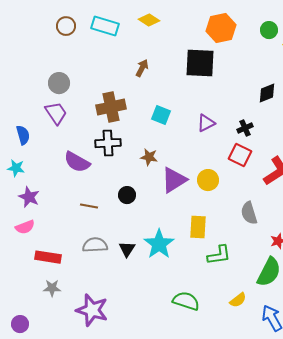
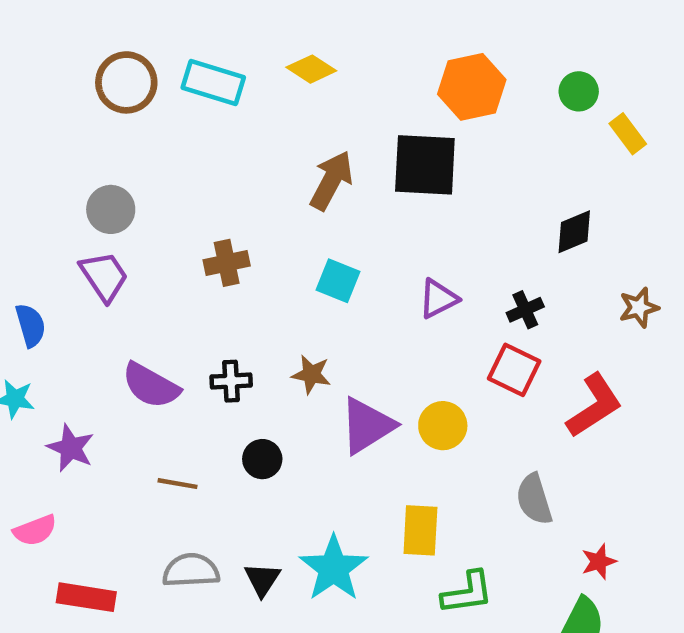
brown circle: (66, 26) -> (126, 82), size x1.4
brown arrow: (142, 68) -> (331, 181), moved, size x1.5
brown cross: (111, 107) -> (227, 263), size x0.7
black cross: (108, 143) -> (231, 381), moved, size x0.7
purple star: (29, 197) -> (71, 448), moved

